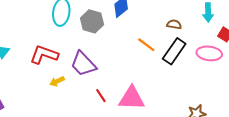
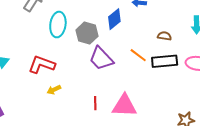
black rectangle: (174, 51) -> (165, 61), turned 50
purple trapezoid: (83, 64) -> (101, 59), moved
red line: (101, 96) -> (95, 103), turned 32

